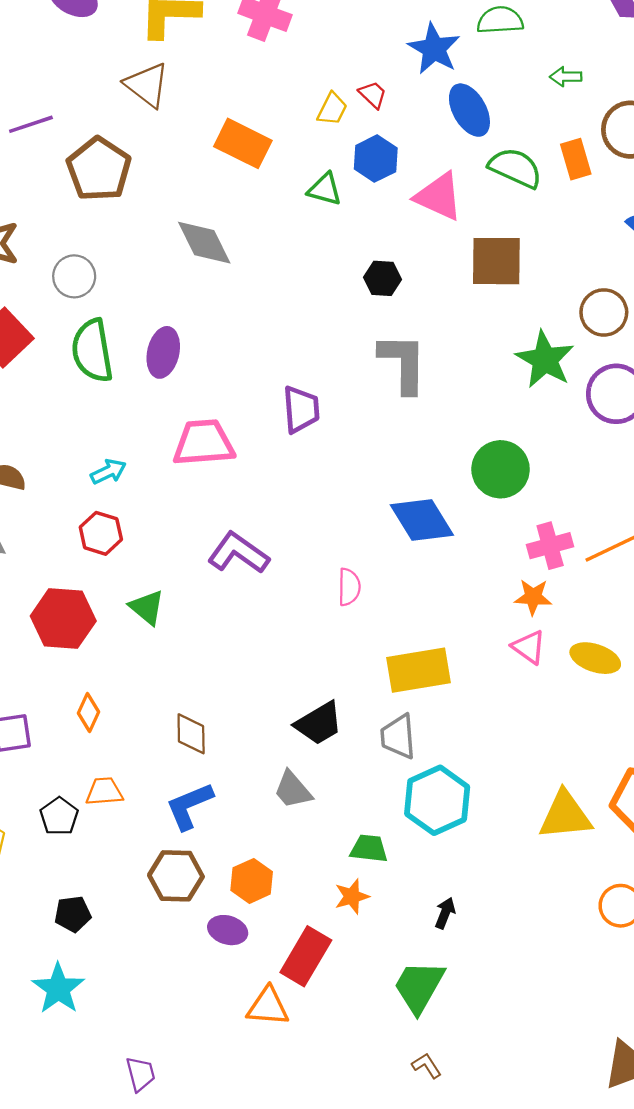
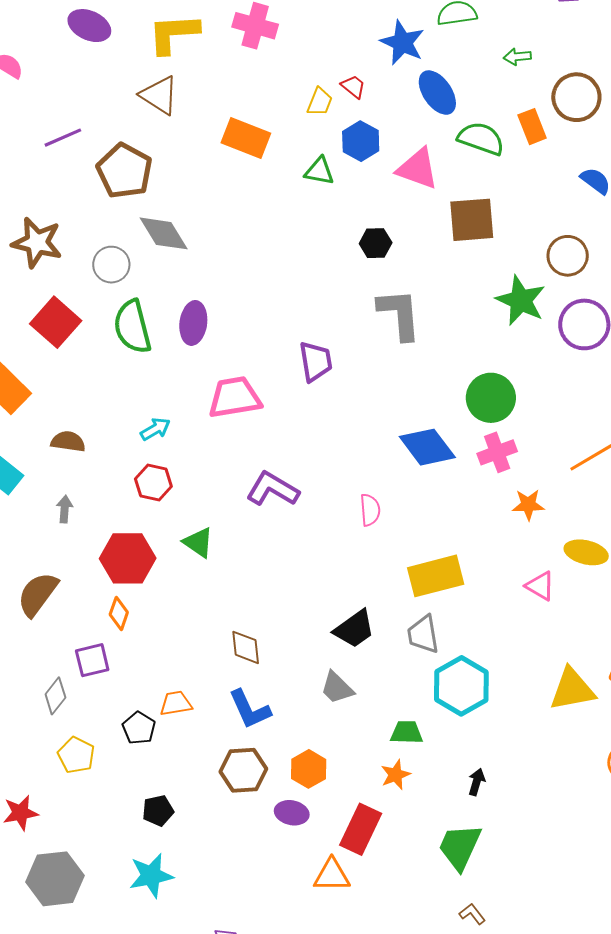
gray diamond: (204, 243) -> (164, 233), moved
pink cross: (550, 546) -> (497, 452), moved
pink triangle: (529, 647) -> (540, 586), moved
orange diamond: (88, 713) -> (119, 613), moved
blue L-shape: (189, 806) -> (250, 709), turned -87
cyan star: (58, 989) -> (151, 876), turned 30

